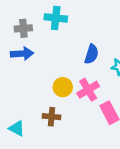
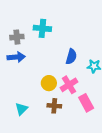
brown cross: (52, 117) -> (54, 106), moved
cyan triangle: (17, 128) -> (21, 109), moved, turned 48

